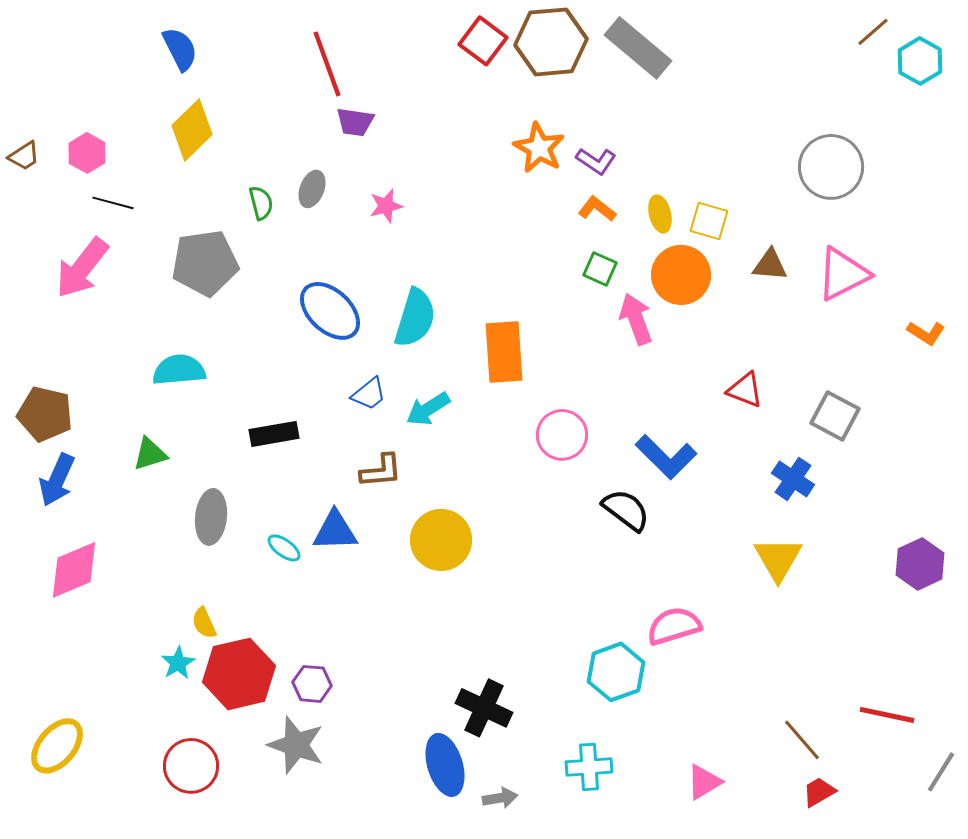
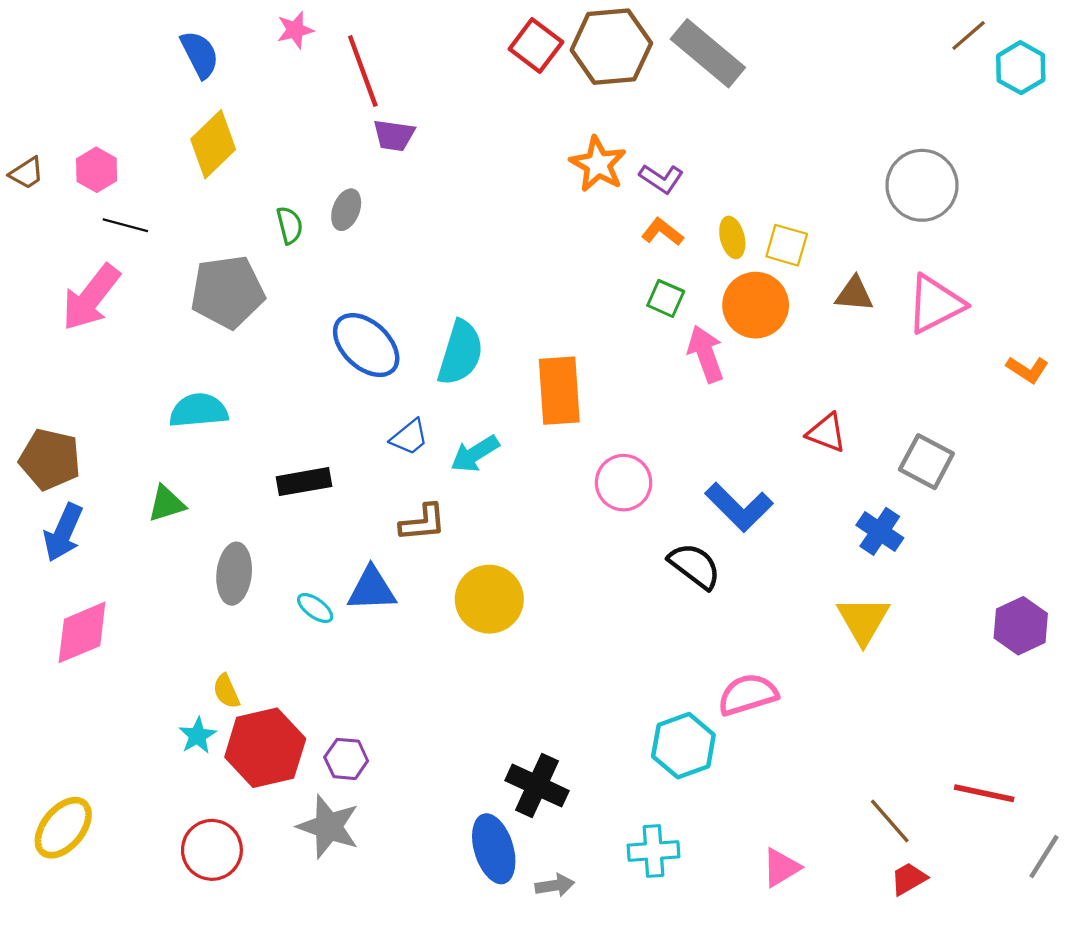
pink star: (386, 206) -> (295, 30), moved

